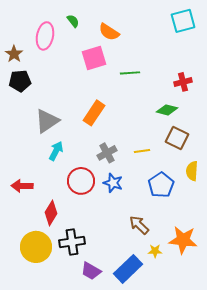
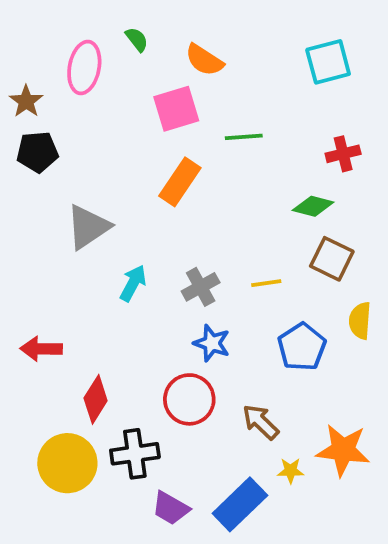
cyan square: (183, 21) -> (328, 62), moved
orange rectangle: (94, 113) -> (180, 182), moved
cyan arrow: (56, 151) -> (133, 283), moved
red circle: (81, 181) -> (189, 399), moved

